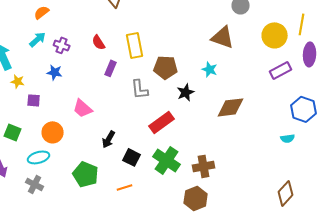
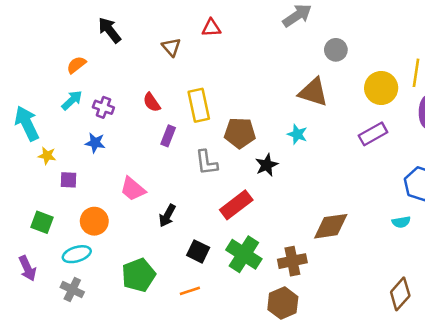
purple rectangle: (281, 70) -> (373, 134), moved
brown diamond: (231, 107) -> (331, 226), moved
black arrow: (109, 139) -> (167, 216), moved
green pentagon: (86, 174) -> (139, 275), turned 30

